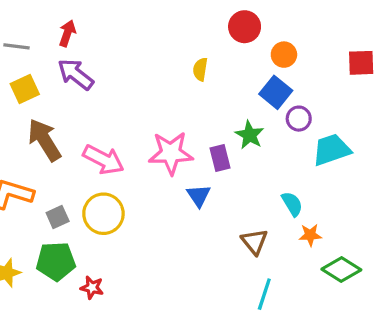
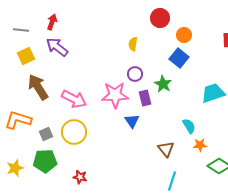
purple circle: (299, 119) -> (135, 74), moved
red star: (92, 288) -> (80, 177), moved

